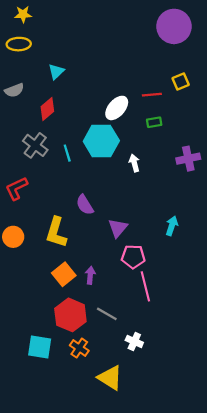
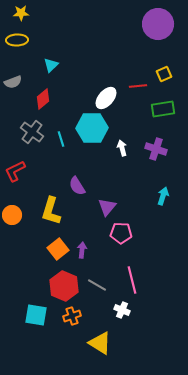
green rectangle: (154, 122) -> (163, 109), moved, size x1.6
purple cross: (188, 159) -> (156, 149), moved, turned 30
cyan arrow: (172, 226) -> (163, 196), moved
pink line: (145, 286) -> (132, 280), moved
orange cross: (79, 348) -> (72, 316), turned 36

